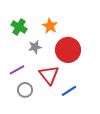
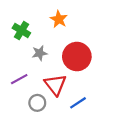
orange star: (50, 26) -> (59, 19), moved
gray circle: (25, 90) -> (37, 103), moved

